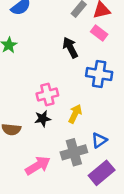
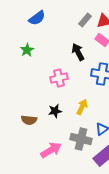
pink cross: (47, 94) -> (59, 78), moved
gray cross: (74, 152) -> (81, 139), turned 30

